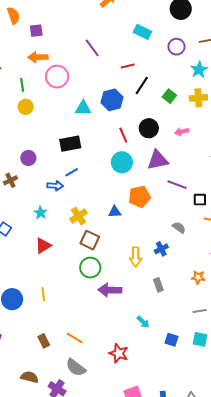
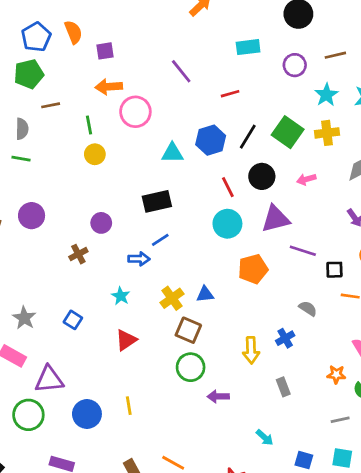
cyan rectangle: (142, 32) -> (248, 47), turned -30
black line: (142, 85) -> (248, 137), moved
green square: (169, 96) -> (288, 132), size x1.6
blue triangle: (115, 212) -> (205, 294), moved
purple arrow: (110, 290) -> (218, 396), size x0.7

